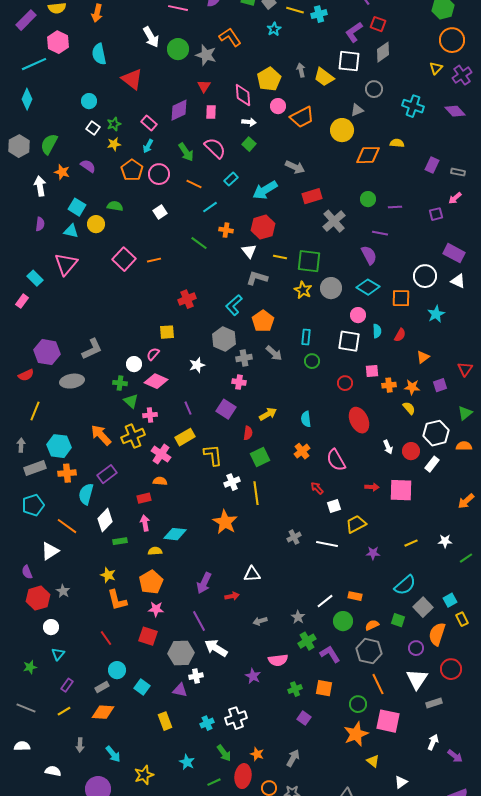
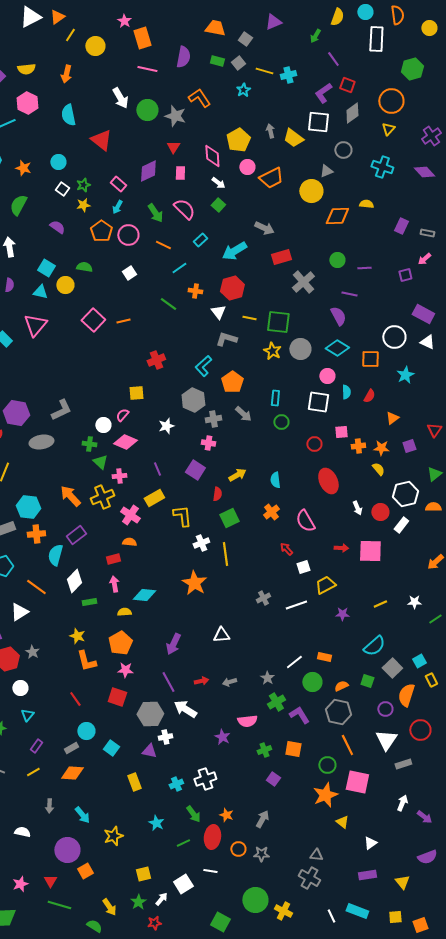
orange circle: (452, 40) -> (391, 101), moved
yellow triangle: (436, 68) -> (388, 129), moved
white arrow: (249, 122) -> (218, 183), turned 32
orange star: (62, 172) -> (23, 168), moved
white line: (327, 544) -> (296, 605), turned -30
red arrow: (232, 596) -> (201, 681), moved

